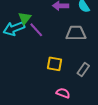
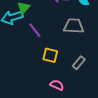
purple line: (36, 30) -> (35, 30), moved

